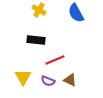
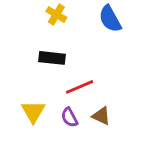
purple semicircle: (48, 81) -> (69, 117), turned 40

